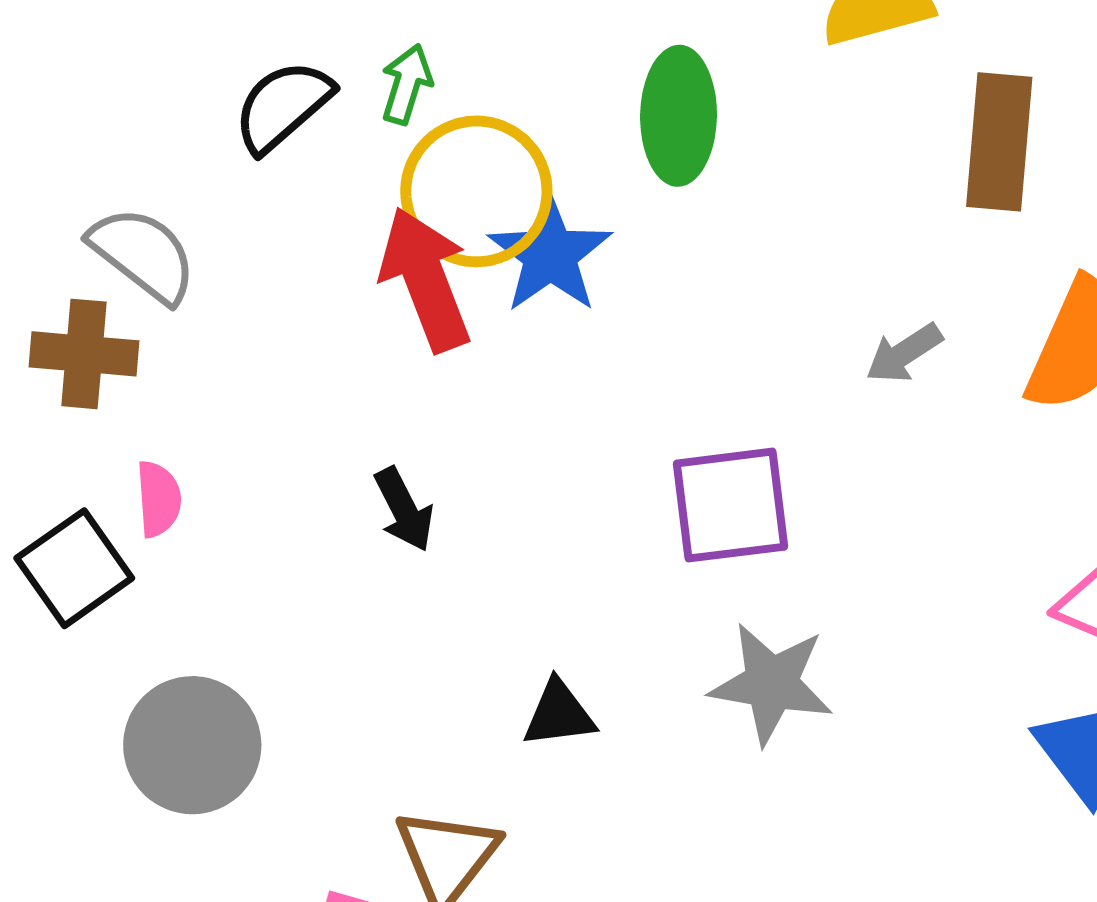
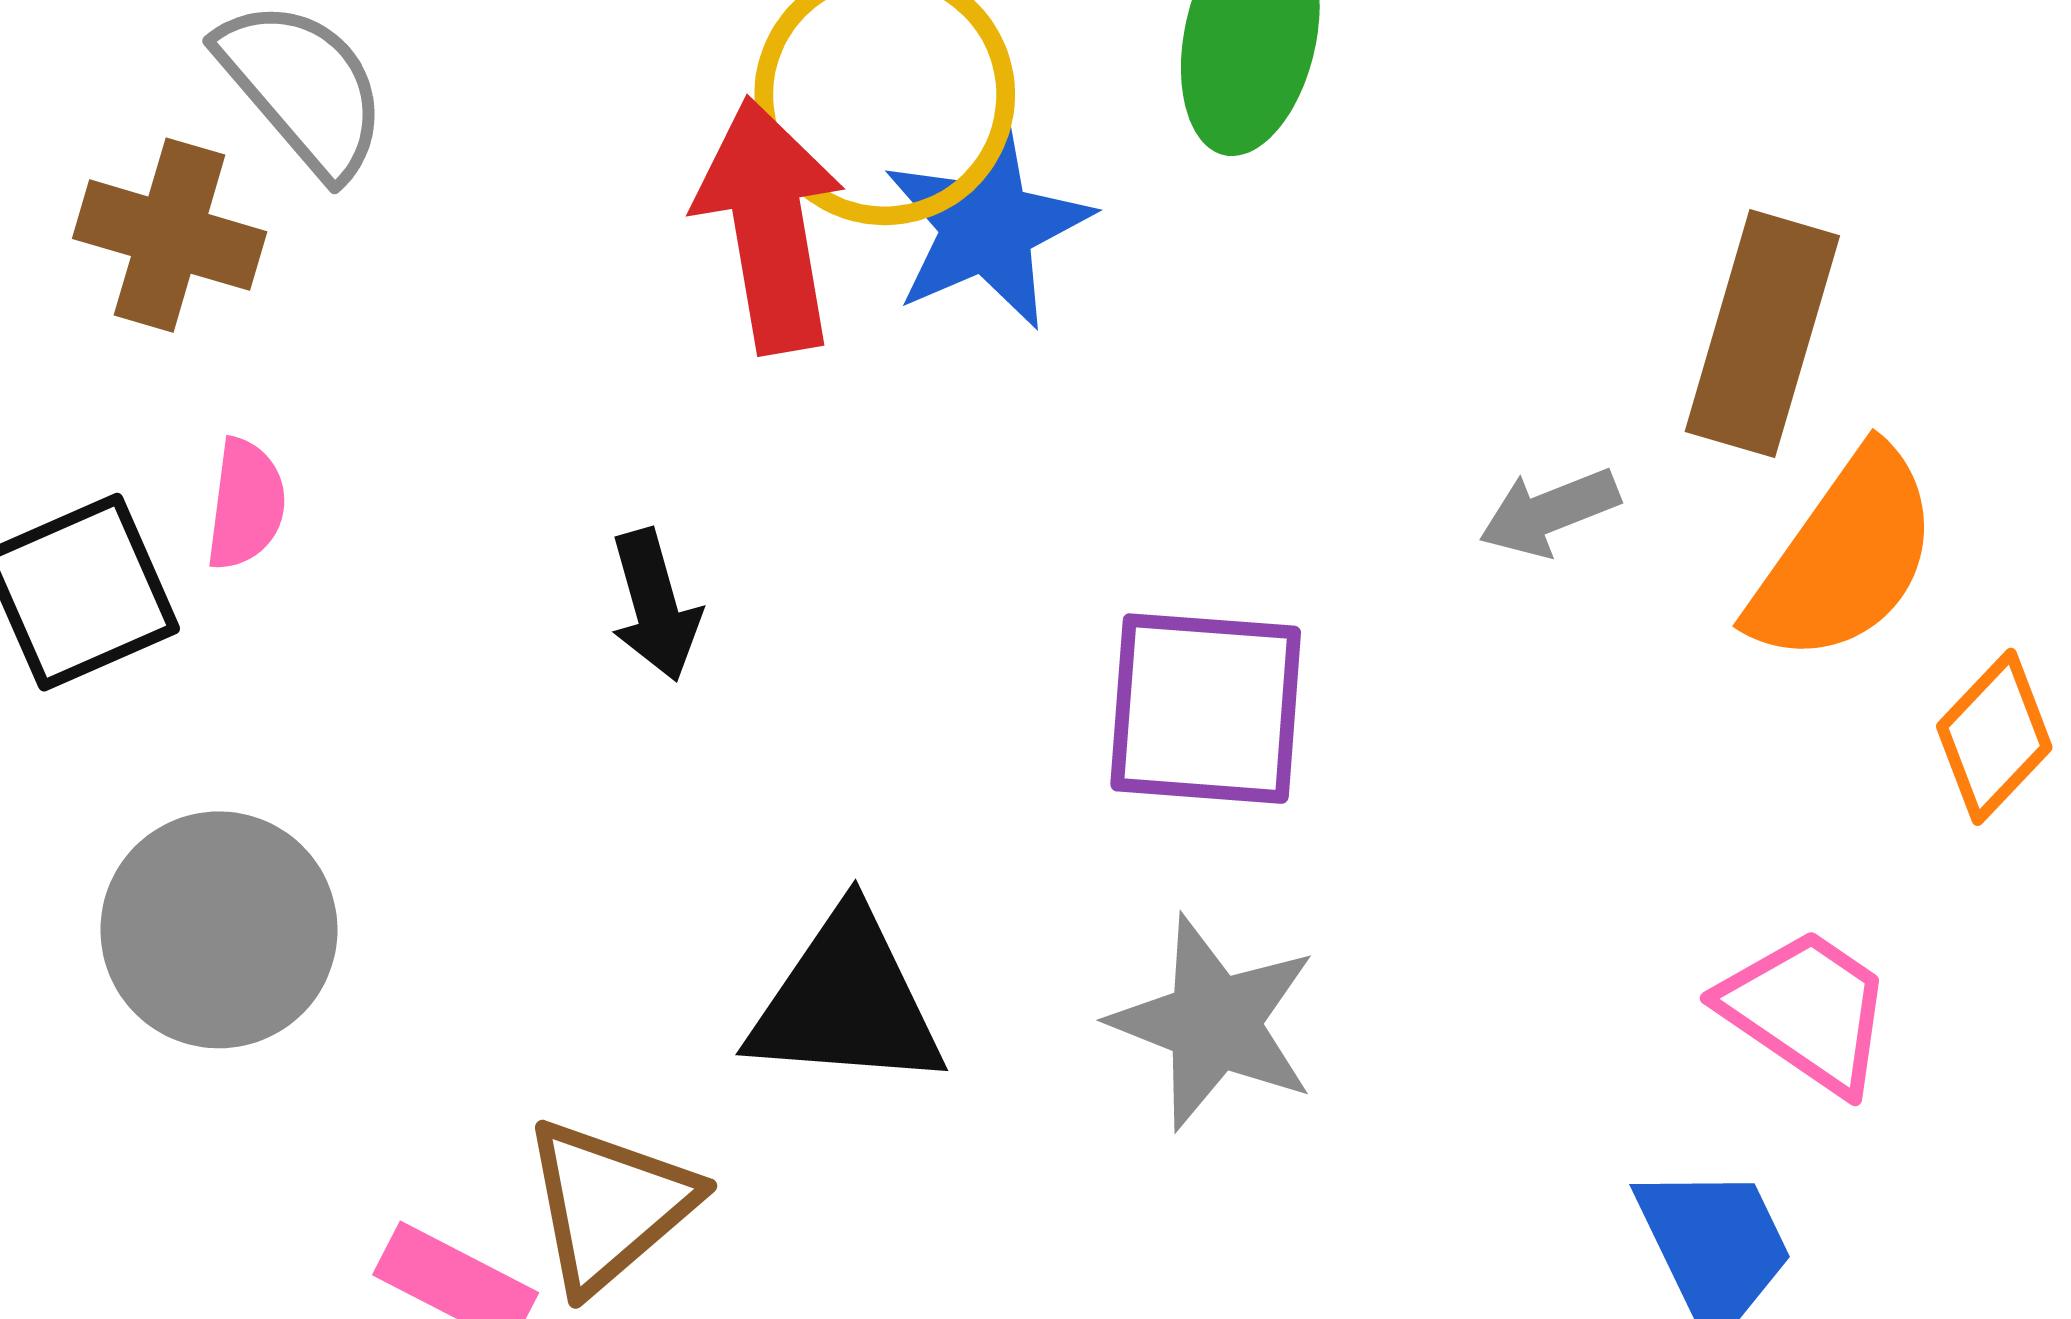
brown rectangle: (999, 142) -> (1762, 334), moved
black triangle: (559, 714) -> (846, 1002), size x1.6

